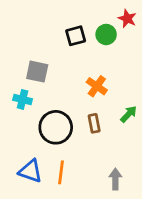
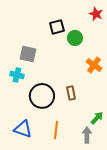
green circle: (106, 34) -> (75, 38), moved
orange cross: (97, 86) -> (94, 65), moved
green arrow: (129, 114) -> (97, 118), moved
orange line: (61, 172) -> (56, 130), moved

